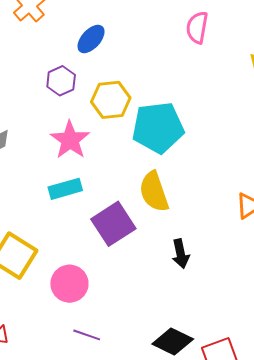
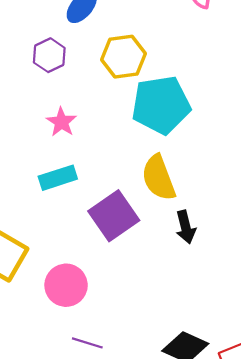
yellow hexagon: (111, 100) -> (124, 57), moved
pink star: (70, 140) -> (61, 122), size x0.7
black arrow: (181, 254) -> (186, 227), moved

